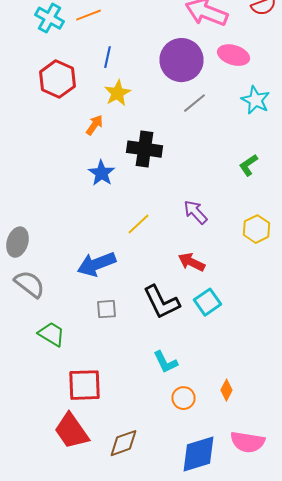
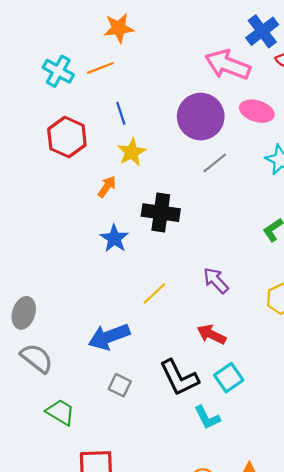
blue line: (108, 57) -> (121, 113), turned -30
gray square: (106, 309) -> (120, 385), turned 30
cyan L-shape: (166, 362) -> (207, 418), moved

